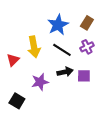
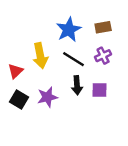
brown rectangle: (87, 23) -> (103, 27), turned 48
black arrow: (65, 72) -> (77, 85), turned 98
black square: (17, 101) -> (19, 99), moved

